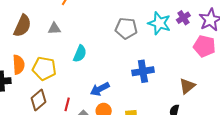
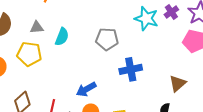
gray pentagon: (126, 28) -> (107, 39), moved
cyan semicircle: (80, 54) -> (62, 37), moved
yellow pentagon: (44, 68) -> (29, 54), moved

